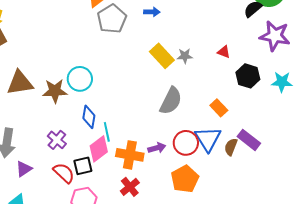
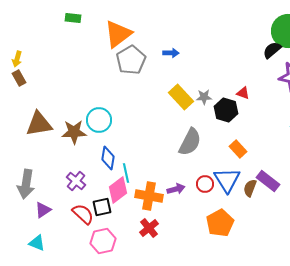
black hexagon: (248, 76) -> (226, 110), moved
red circle: (186, 143) -> (205, 184), size x0.7
orange pentagon: (185, 179) -> (220, 223), moved

